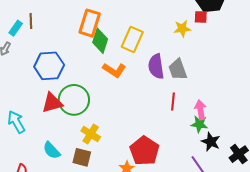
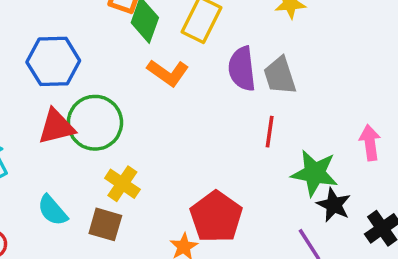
pink arrow: (200, 110) -> (370, 143), moved
green star: (199, 124) -> (315, 173), size x1.5

